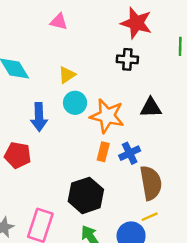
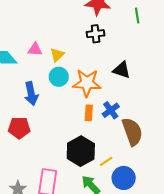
pink triangle: (59, 22) -> (35, 49), moved
yellow triangle: (67, 75) -> (57, 55), moved
black triangle: (151, 108) -> (122, 70), turned 30
yellow line: (150, 217) -> (106, 161), moved

